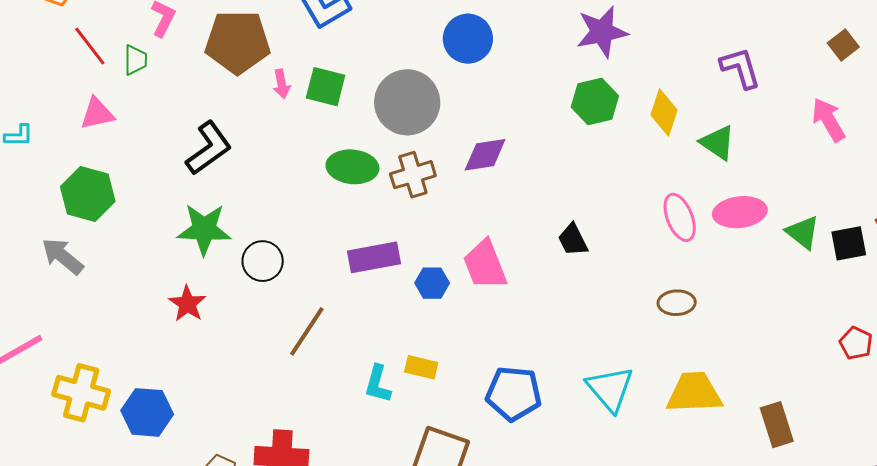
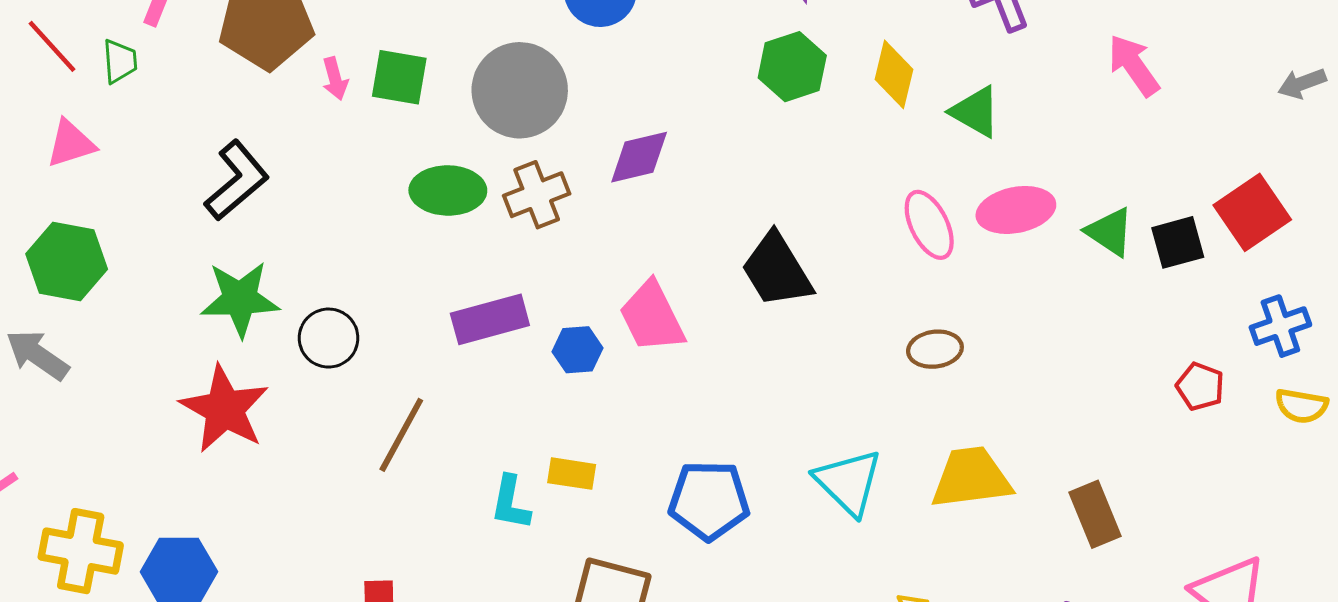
black trapezoid: (573, 240) -> (777, 270), size x1.6
red star: (187, 304) -> (225, 409), size x1.6

